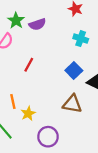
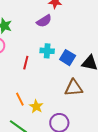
purple semicircle: (37, 24) -> (44, 21), moved
cyan cross: (81, 39) -> (47, 51), moved

